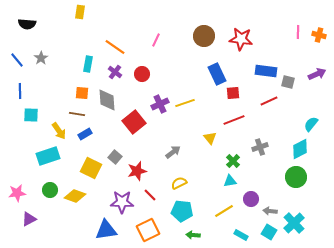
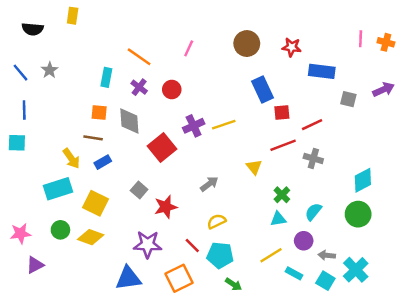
yellow rectangle: (80, 12) -> (73, 16), moved
red star: (241, 39) -> (292, 47), size x0.7
blue rectangle: (266, 71) -> (322, 71), moved
red line: (269, 101) -> (312, 125), moved
cyan square: (31, 115) -> (17, 143), moved
cyan semicircle: (311, 124) -> (313, 212), moved
gray cross: (260, 147) -> (313, 158), moved, turned 35
yellow square: (91, 168) -> (96, 203), moved
red line: (150, 195) -> (192, 246), moved
green arrow: (193, 235) -> (233, 284), turned -152
cyan rectangle: (241, 235) -> (294, 273), moved

